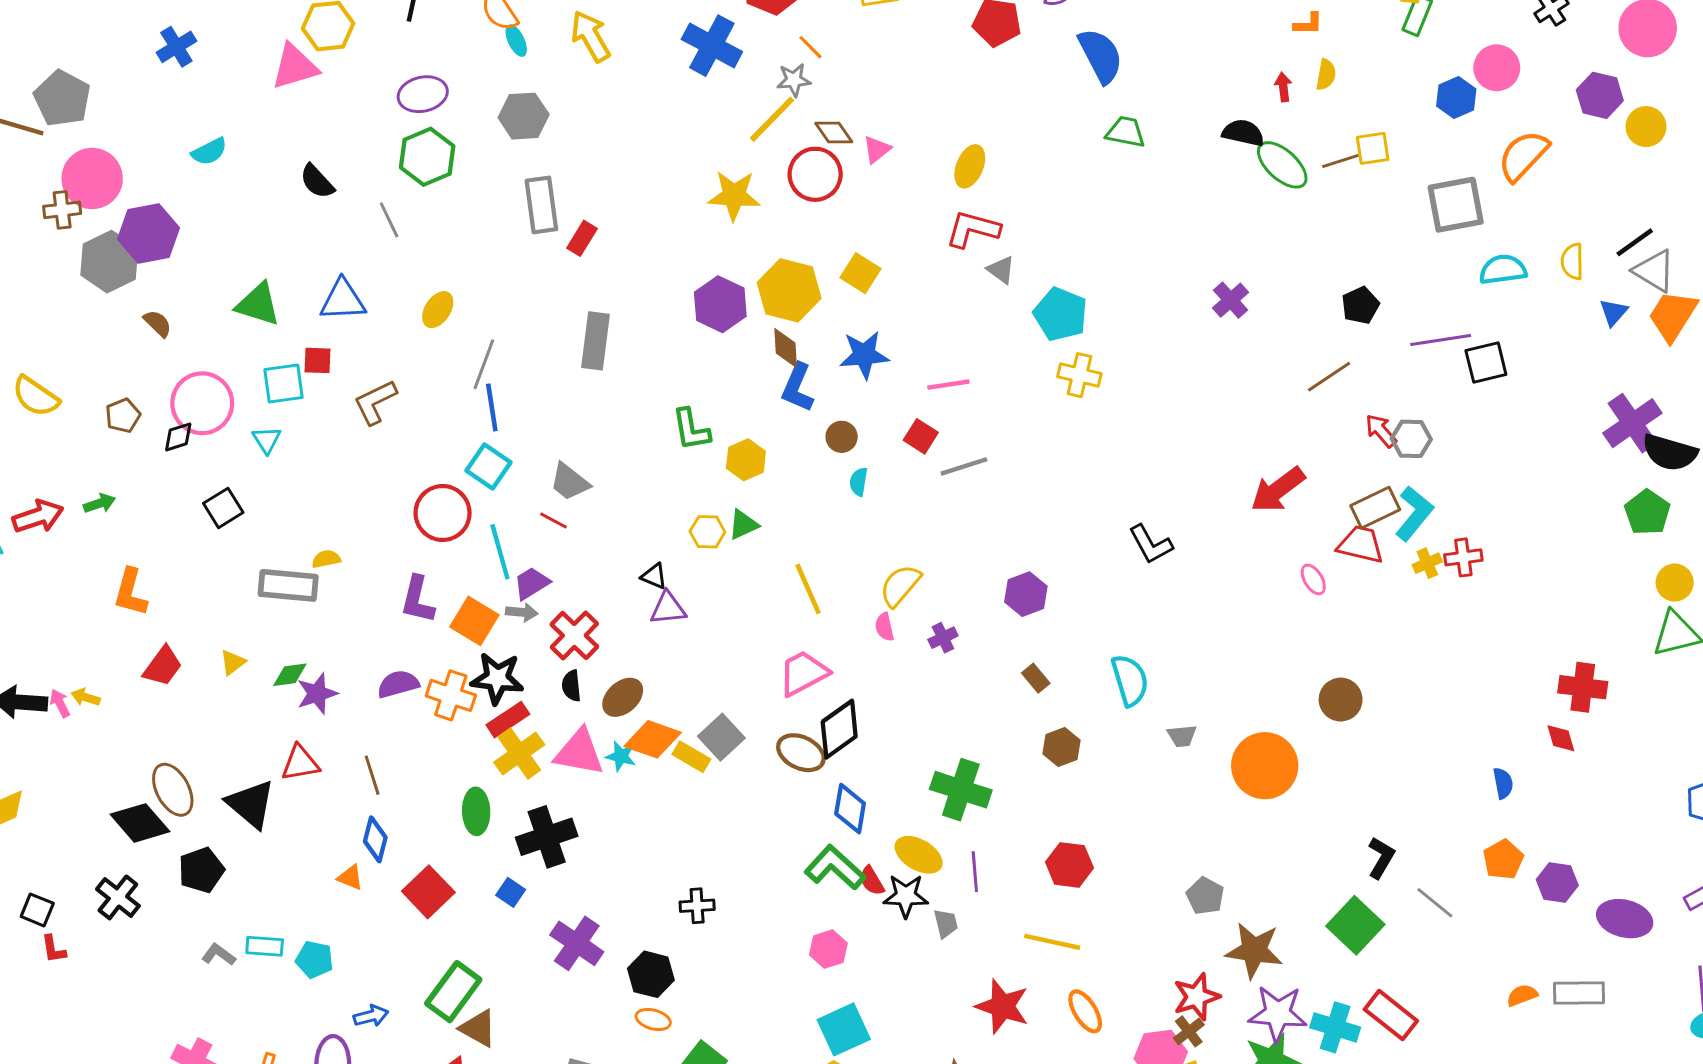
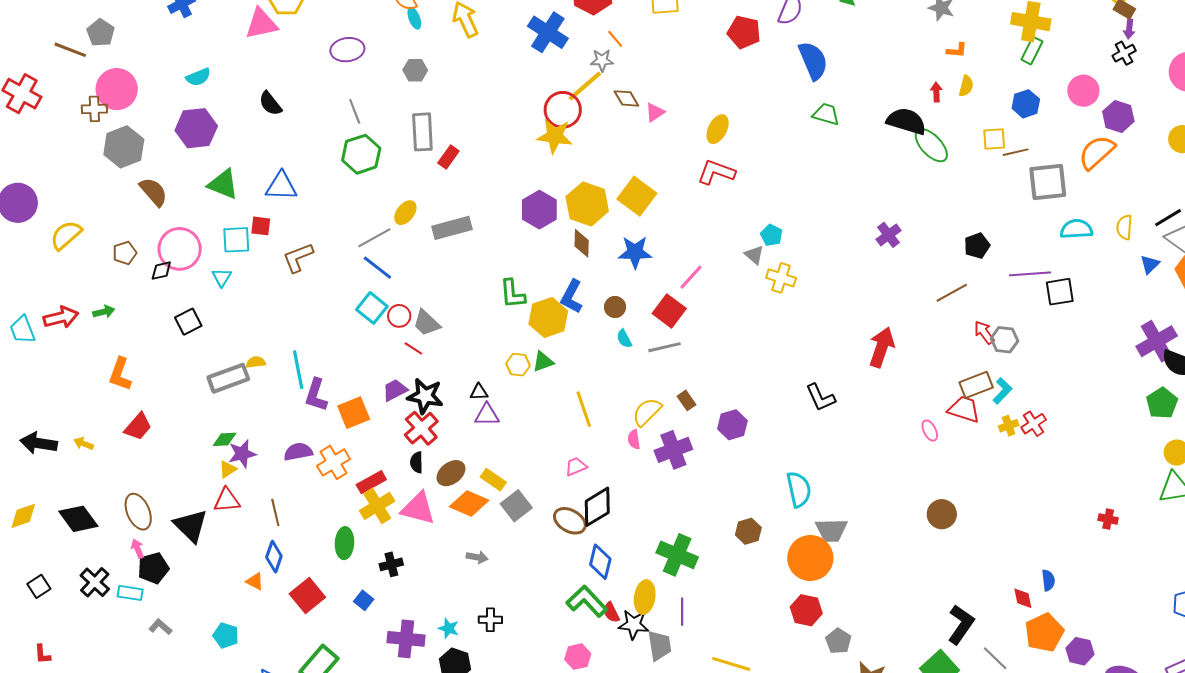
purple hexagon: (1600, 95) -> (1118, 116), moved
blue hexagon: (1456, 97) -> (1026, 104), moved
gray pentagon: (62, 98) -> (101, 33), size x0.7
gray hexagon: (524, 116) -> (415, 70), size x0.7
black semicircle: (1243, 133) -> (906, 121), size x1.4
green hexagon: (427, 157) -> (361, 154), moved
brown line: (1340, 161) -> (1016, 152), moved
red circle: (815, 174) -> (563, 110), moved
gray line: (389, 220) -> (355, 111), moved
purple hexagon: (149, 233) -> (196, 128), moved
gray triangle: (1001, 270) -> (754, 255), moved
yellow square: (861, 273) -> (637, 196), size x1.4
yellow ellipse: (438, 310) -> (405, 213), moved
cyan pentagon: (1061, 314) -> (771, 235), size x0.6
brown semicircle: (158, 323) -> (153, 192), size x1.5
gray rectangle: (596, 341) -> (452, 228), turned 63
gray line: (484, 364) -> (374, 238), turned 36
pink line: (948, 385) -> (691, 277), turned -44
blue L-shape: (798, 388) -> (572, 297), moved
yellow semicircle: (36, 396) -> (66, 235), turned 100
blue line: (492, 407) -> (377, 268), turned -48
red square: (921, 436) -> (669, 311), size x1.4
yellow hexagon: (746, 460) -> (548, 317), size x1.4
gray line: (964, 466) -> (665, 347), moved
cyan semicircle: (859, 482) -> (624, 339), turned -42
red arrow: (1278, 490) -> (882, 347), moved, turned 141
red circle: (443, 513) -> (399, 316), moved, size x0.6
cyan L-shape: (1414, 513) -> (1002, 391), size x0.7
cyan line: (500, 552) -> (298, 370), moved
red cross: (1463, 557) -> (1034, 424), turned -30
black triangle: (654, 576) -> (479, 392), turned -30
gray rectangle: (288, 585) -> (228, 378), turned -30
gray arrow: (522, 612) -> (477, 557), moved
orange square: (474, 621) -> (354, 413), turned 32
purple cross: (943, 638) -> (673, 450), size x1.8
yellow triangle: (233, 662) -> (228, 469), moved
pink trapezoid: (803, 673) -> (576, 467), size x0.6
black star: (497, 678) -> (425, 396), moved
brown rectangle: (1036, 678) -> (686, 400), moved
red cross: (1583, 687) -> (1108, 519), size x0.6
orange cross: (451, 695) -> (334, 462), turned 36
pink arrow: (60, 703) -> (138, 549), moved
gray trapezoid: (1182, 736) -> (831, 530), size x1.6
red diamond: (1561, 738) -> (1023, 598), moved
cyan star: (621, 756) -> (449, 628), moved
yellow rectangle: (691, 757) -> (493, 480), moved
orange circle: (1265, 766) -> (810, 558), moved
black diamond: (140, 823) -> (78, 519), moved
black cross: (547, 837) -> (391, 564), size x0.6
yellow ellipse: (919, 855) -> (645, 597), turned 64
black L-shape: (1381, 858) -> (961, 625), size x1.4
orange pentagon: (1503, 859) -> (1044, 632), size x1.4
red hexagon: (1069, 865) -> (806, 610), moved
black square: (37, 910) -> (39, 586), turned 30
gray trapezoid: (946, 924) -> (659, 646), size x1.5
purple cross: (577, 943) -> (406, 639), turned -33
cyan rectangle: (265, 946) -> (130, 593), moved
red L-shape: (54, 949) -> (42, 654), moved

